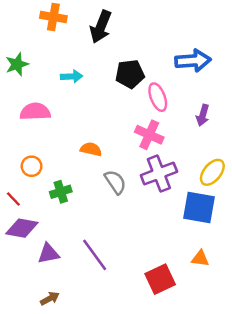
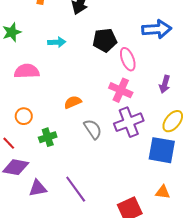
purple arrow: (203, 115) -> (165, 84), moved
orange semicircle: (91, 149) -> (73, 102), turned -36

